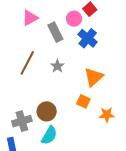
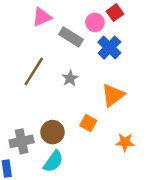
gray rectangle: (55, 32) -> (71, 37), turned -36
orange square: (83, 101) -> (88, 123), moved

